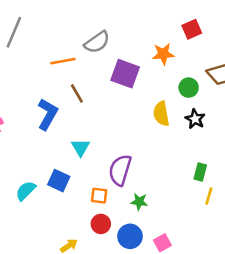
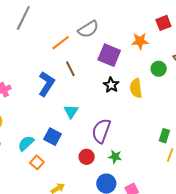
orange line: (63, 61) -> (61, 43), turned -30
black star: (195, 119) -> (111, 85), moved
orange square: (99, 196) -> (37, 162), moved, turned 32
red circle: (101, 224) -> (87, 157), moved

